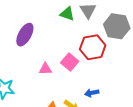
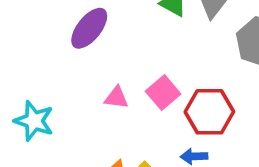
red hexagon: (93, 47) -> (209, 112), moved

